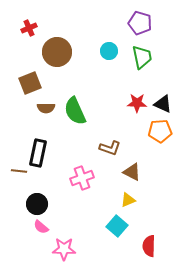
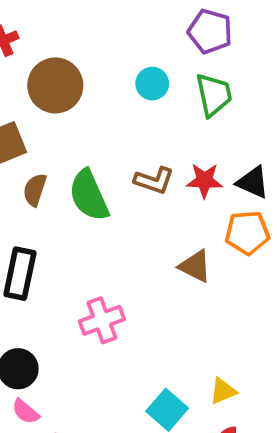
brown semicircle: (46, 108) -> (35, 190), turned 108
brown L-shape: (110, 148) -> (154, 180), moved
brown triangle: (132, 172) -> (195, 266), moved
yellow triangle: (128, 200) -> (223, 391), moved

